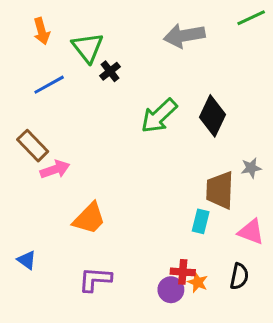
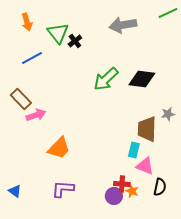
black cross: (110, 71) -> (75, 41), moved
black diamond: (212, 116) -> (142, 79), turned 72
pink triangle: (251, 232) -> (145, 166), moved
blue triangle: (27, 260) -> (15, 191), moved

